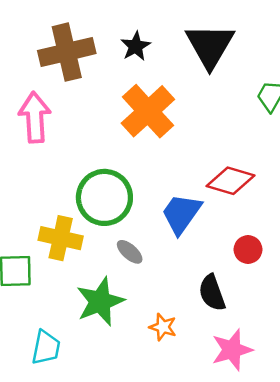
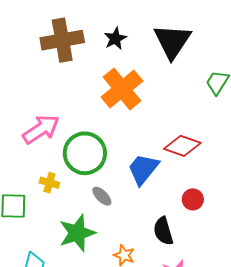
pink arrow: (35, 117) -> (41, 129), moved, turned 57
yellow cross: (61, 238) -> (49, 183), size x0.6

